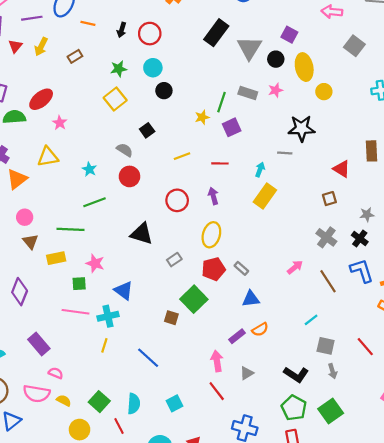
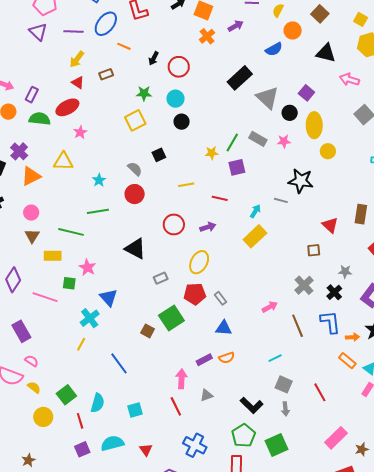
red triangle: (15, 46) -> (78, 83), moved, turned -48
gray triangle: (249, 48) -> (267, 98), turned -30
purple arrow: (213, 196) -> (208, 227), turned 77
pink line: (76, 312) -> (45, 297), moved
cyan cross: (108, 316) -> (90, 318), turned -36

